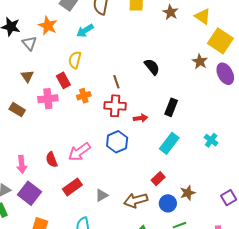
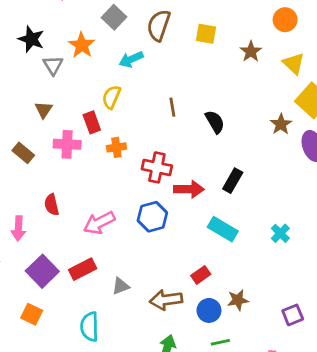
brown line: (116, 82) -> (172, 107), moved
red arrow: (140, 118) -> (189, 189), size x1.5
cyan rectangle: (169, 143) -> (223, 229), turned 75
red semicircle: (52, 160) -> (52, 205), moved
purple square: (30, 193) -> (42, 271), moved

